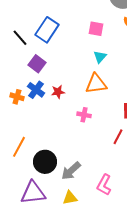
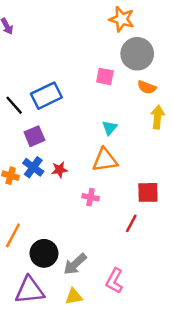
pink square: (96, 29) -> (105, 76), moved
blue rectangle: (47, 30) -> (46, 96), turned 30
purple square: (37, 64) -> (34, 136), turned 30

